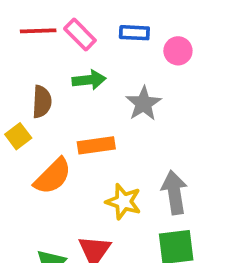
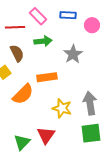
red line: (38, 31) -> (15, 27), moved
brown semicircle: (42, 102) -> (17, 53), turned -30

